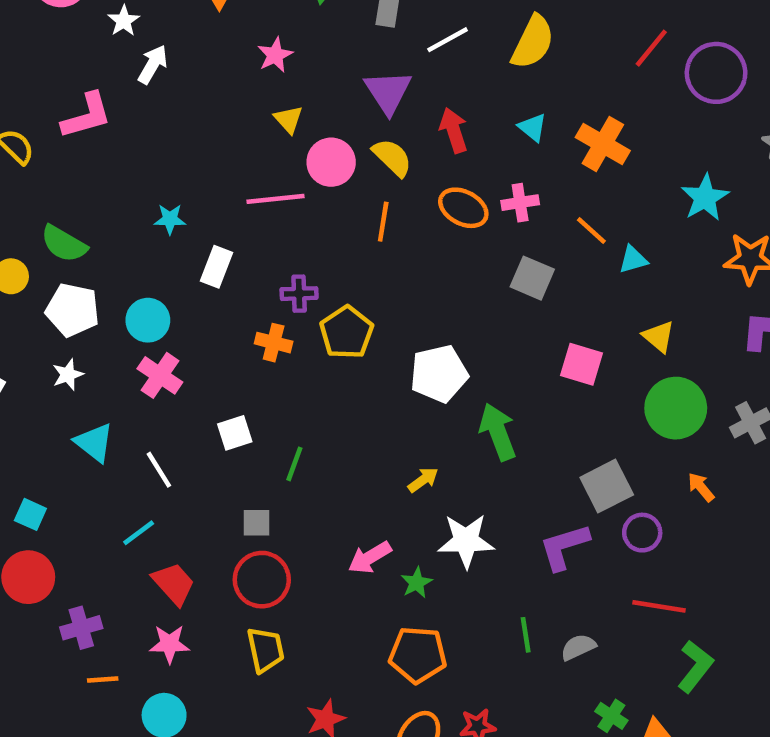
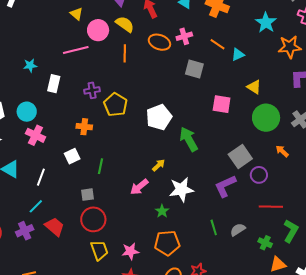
orange cross: (274, 343) -> (84, 127), moved
white line: (159, 470) -> (41, 177), turned 60
pink arrow: (370, 557) -> (139, 187), moved
purple cross: (81, 628) -> (25, 231), moved
pink star: (169, 644) -> (130, 251), moved
green cross: (611, 716) -> (265, 243), moved

